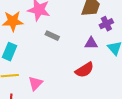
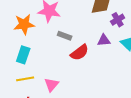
red semicircle: (84, 70) -> (80, 52), moved

